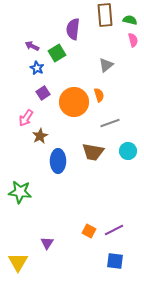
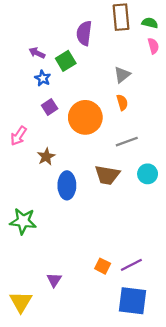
orange semicircle: (99, 95) -> (122, 102), moved
pink arrow: (26, 118) -> (18, 136), moved
blue square: (115, 261) -> (133, 301), size x1.5

